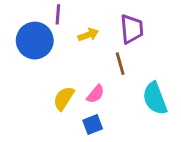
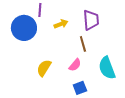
pink semicircle: (96, 94) -> (75, 65), moved
blue square: (93, 124) -> (80, 88), moved

